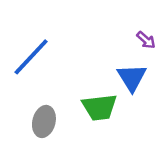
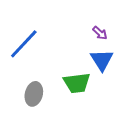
purple arrow: (146, 40) -> (100, 33), moved

